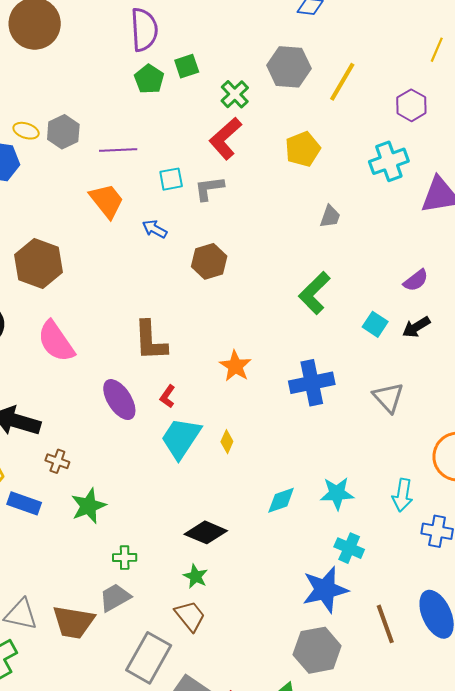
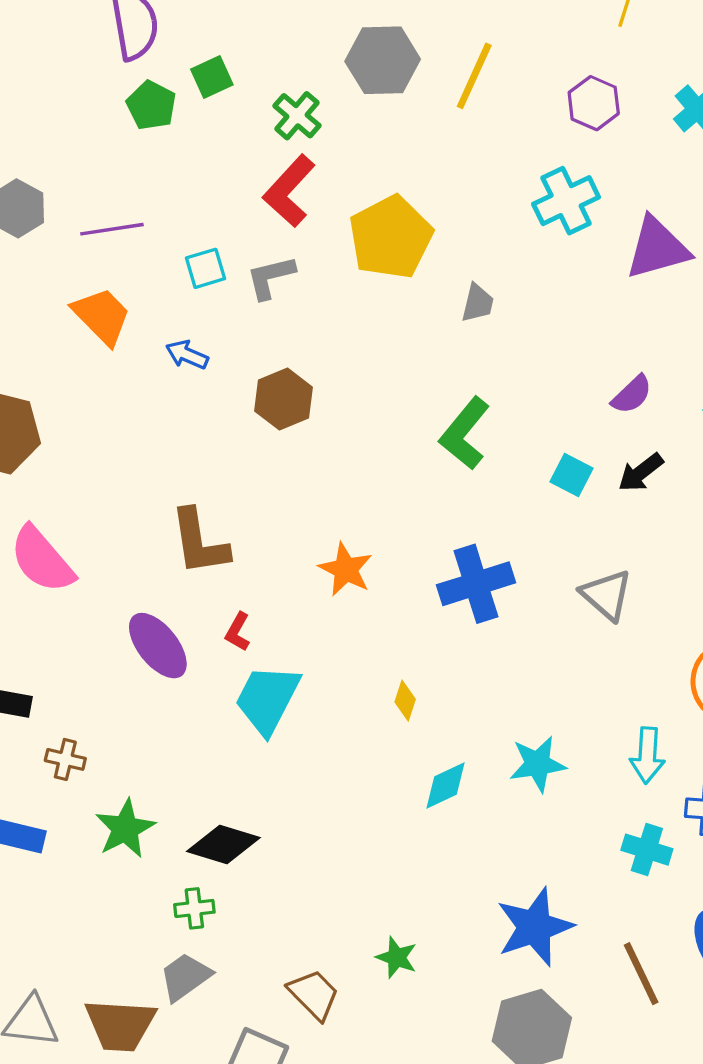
yellow pentagon: (303, 149) -> (391, 237), moved, size x1.4
yellow diamond: (227, 442) -> (405, 701), moved
black diamond: (206, 532) -> (223, 845), moved
cyan cross: (349, 548) -> (647, 850), moved
green star: (195, 576) -> (397, 957), moved

